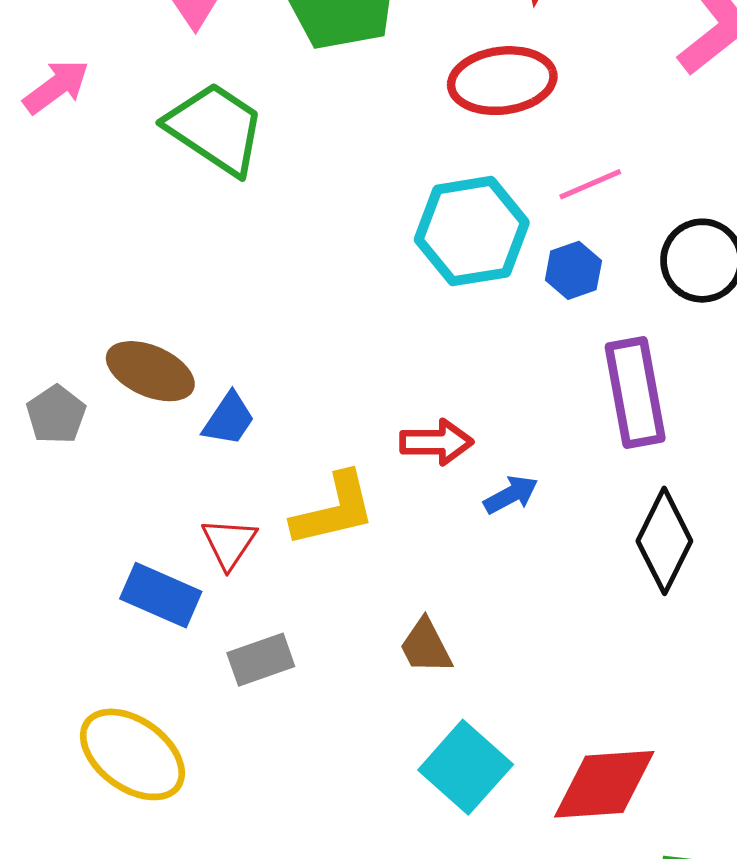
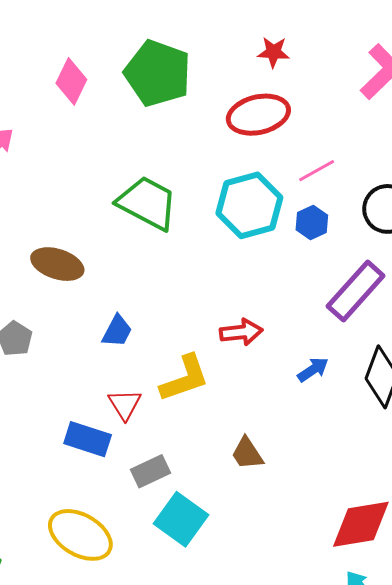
green trapezoid: (215, 128) -> (147, 203), moved
brown ellipse: (150, 371) -> (57, 264), moved
purple rectangle: (635, 393) -> (356, 291), turned 58
blue arrow: (511, 495) -> (313, 370), moved
cyan square: (466, 767) -> (181, 519), moved

